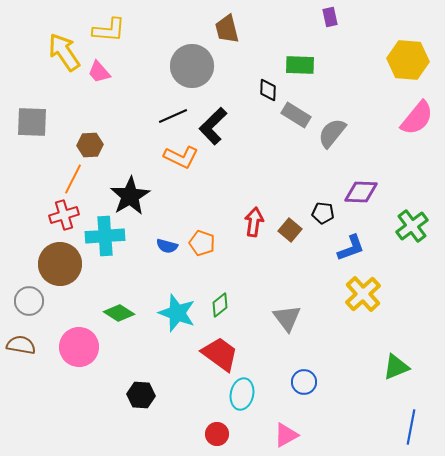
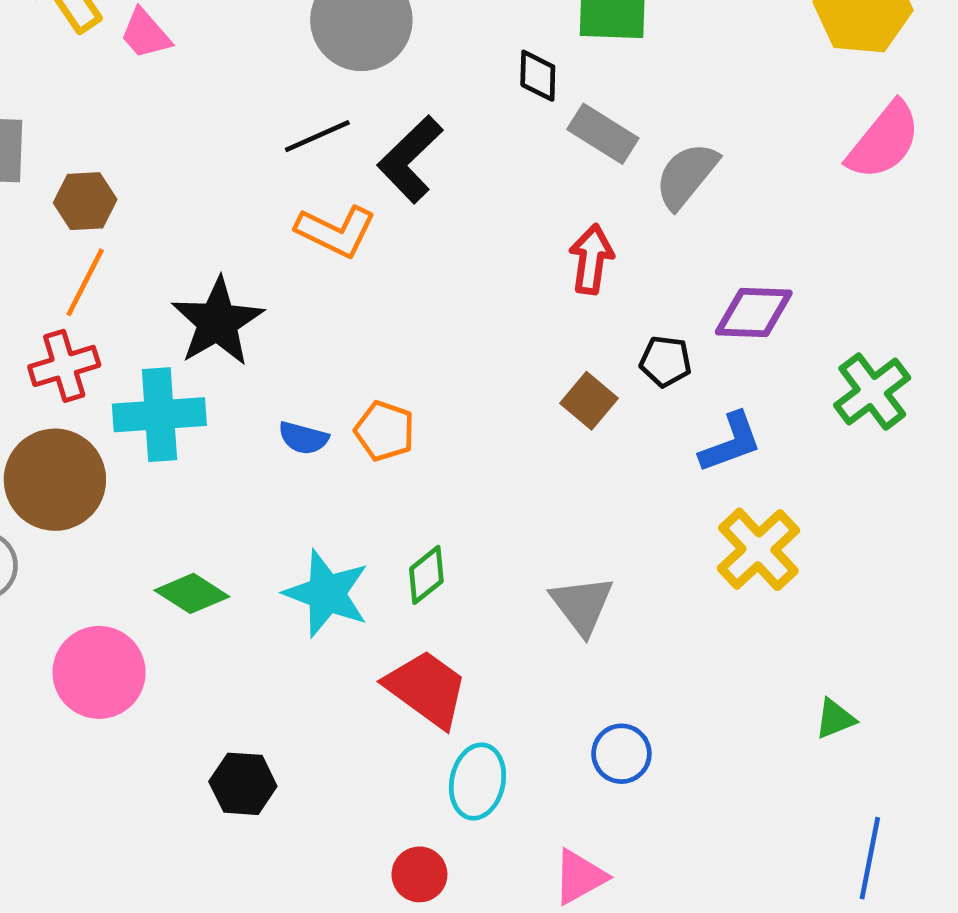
brown hexagon: (90, 145) -> (85, 201), moved
red arrow: (254, 222) -> (591, 259), moved
green triangle: (396, 367) -> (835, 719), size x0.7

